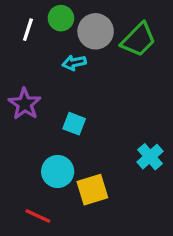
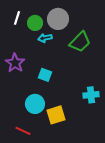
green circle: (61, 18) -> (35, 23), moved
green trapezoid: (138, 40) -> (80, 42), moved
cyan cross: (150, 157) -> (91, 95), turned 35

